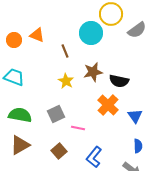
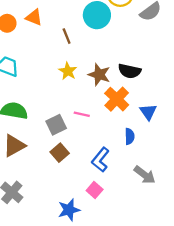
brown star: (93, 72) -> (99, 75), moved, turned 30
gray square: (56, 114) -> (56, 125), moved
pink line: (78, 128) -> (82, 114), moved
blue semicircle: (138, 146) -> (130, 136), moved

